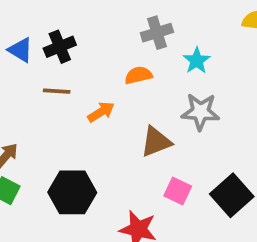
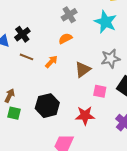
cyan star: (197, 61) -> (105, 22), moved, size x1.6
brown line: (57, 91) -> (26, 57), turned 32
gray star: (200, 112) -> (110, 59), moved

